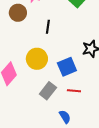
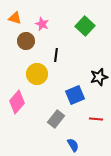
yellow circle: (37, 59) -> (37, 74), moved
red line: (74, 91) -> (96, 119), moved

